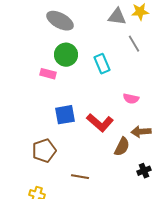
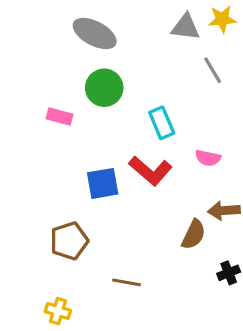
cyan rectangle: (102, 64) -> (162, 123), moved
pink rectangle: (48, 74) -> (60, 116), moved
red L-shape: (100, 123) -> (150, 171), moved

